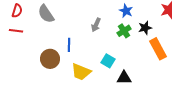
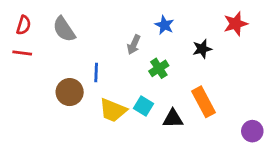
blue star: (126, 11) -> (164, 25), moved
green cross: (124, 31) -> (159, 68), moved
orange rectangle: (158, 49) -> (204, 102), moved
cyan square: (108, 61) -> (144, 106), moved

